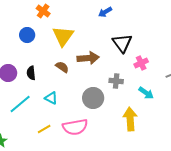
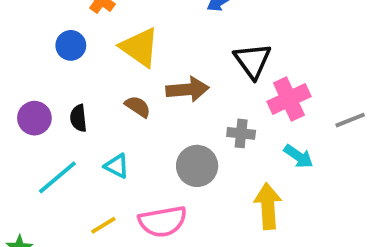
yellow triangle: (63, 36) -> (140, 47), turned -30
pink cross: (141, 63) -> (289, 99), size x1.5

